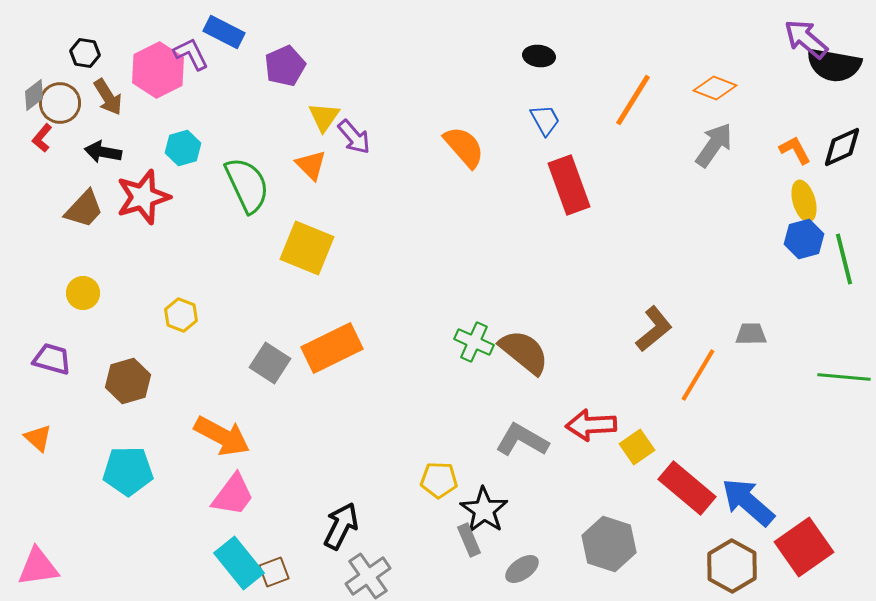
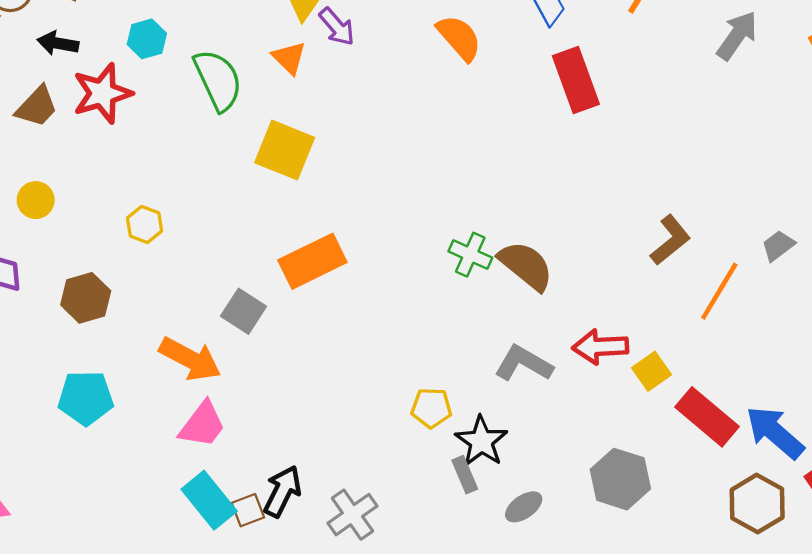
gray trapezoid: (751, 334) -> (778, 246), turned -36
gray square: (270, 363) -> (244, 311), moved
black arrow: (341, 526) -> (282, 491), moved

